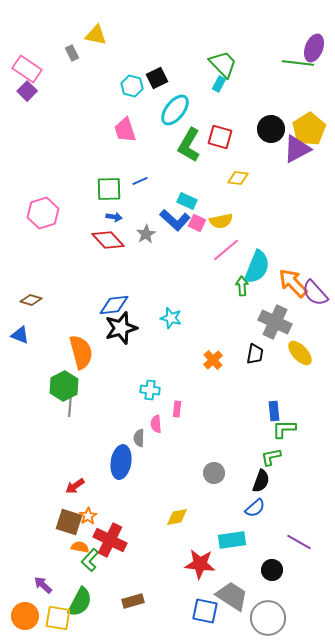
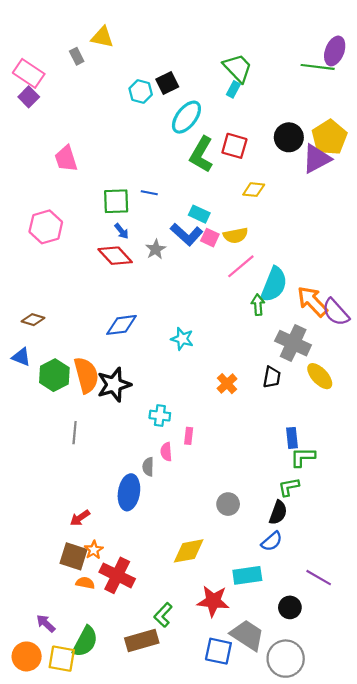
pink trapezoid: (125, 130) -> (66, 159), moved
blue line: (140, 181) -> (149, 193), turned 35
blue arrow: (114, 217) -> (121, 231), turned 42
black star: (121, 328) -> (114, 385), moved
green hexagon: (64, 386) -> (54, 375), moved
yellow diamond: (177, 517) -> (189, 551), size x1.4
green L-shape: (90, 560) -> (163, 615), moved
brown rectangle: (133, 601) -> (142, 640), size x1.4

